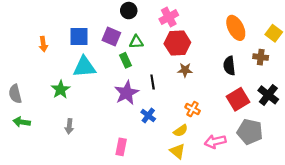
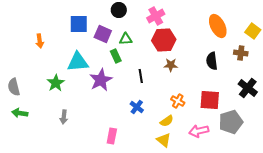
blue square: (79, 37) -> (79, 24), moved
purple star: (127, 93) -> (101, 80), moved
red square: (238, 99) -> (210, 100), moved, turned 35
gray pentagon: (250, 132) -> (231, 122), turned -30

